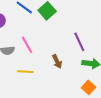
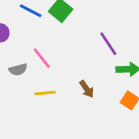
brown arrow: (57, 62) -> (87, 89), moved

